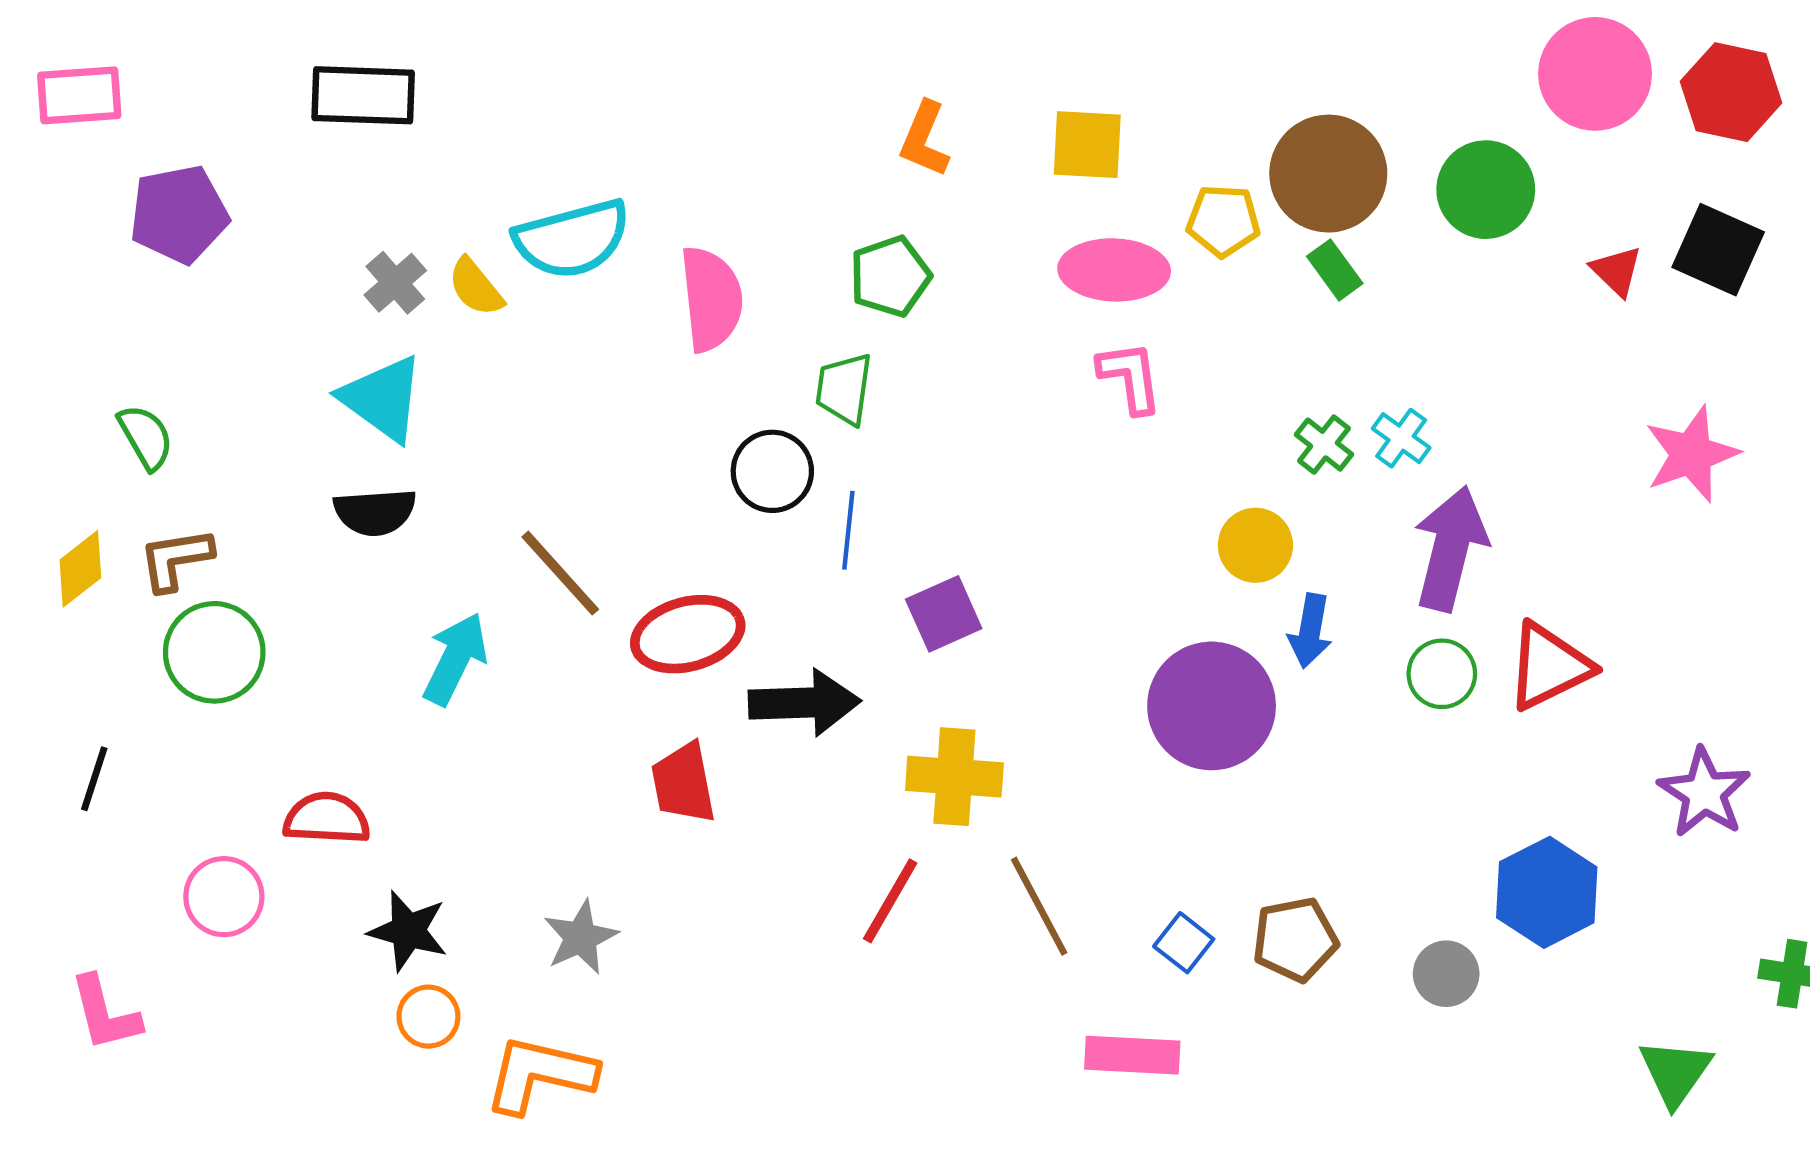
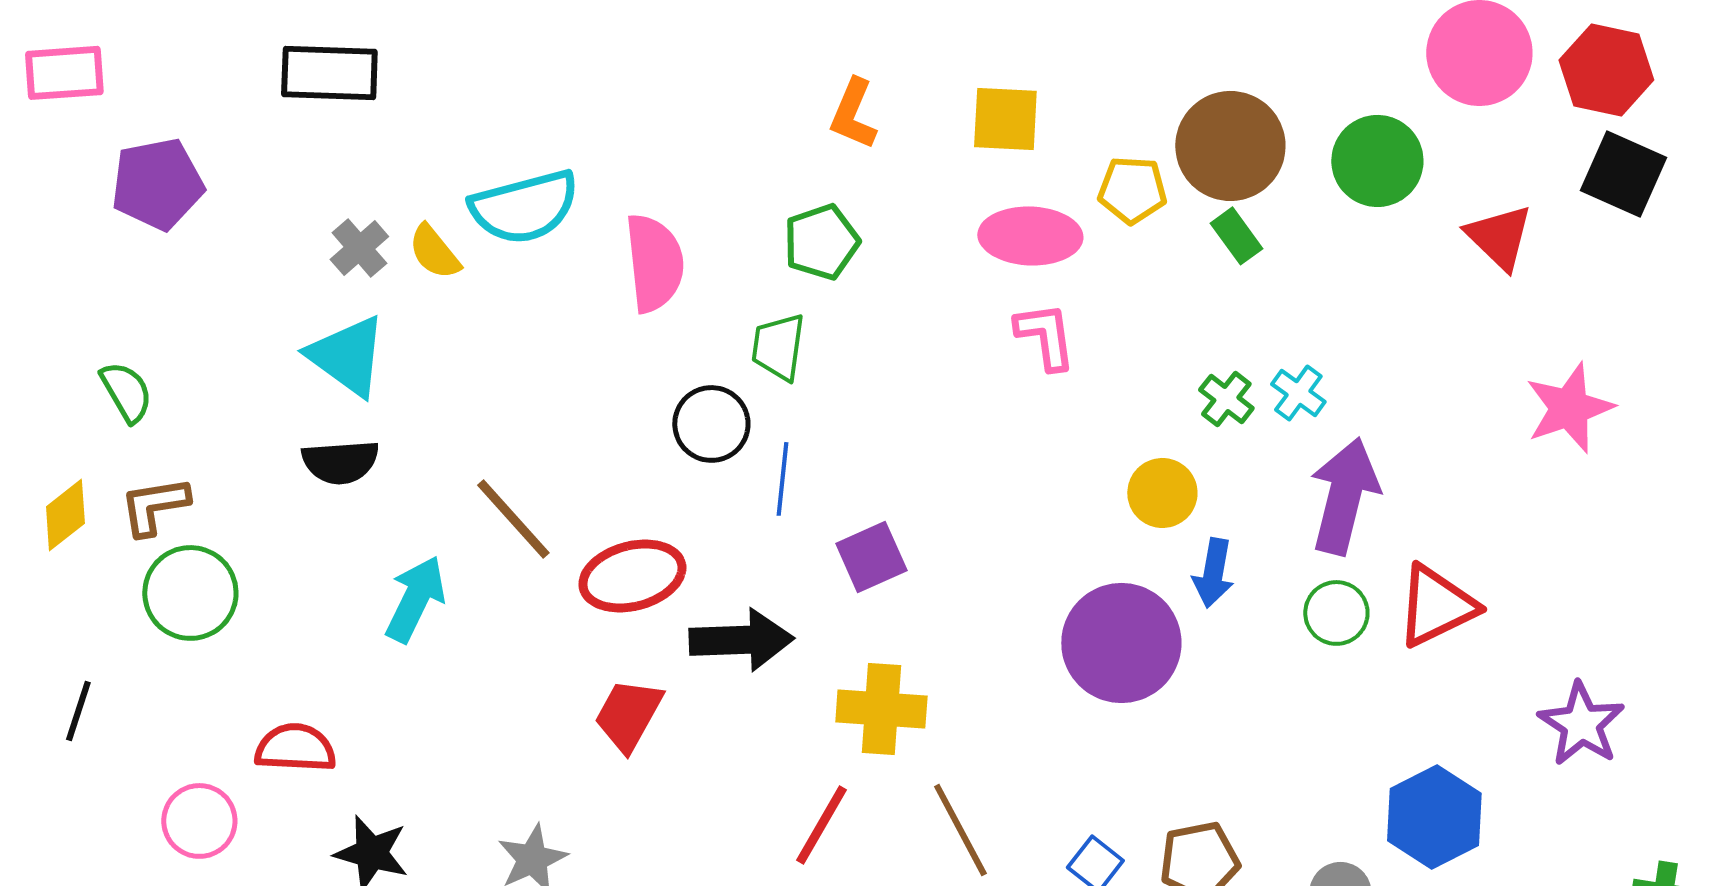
black square: (1718, 250) -> (1623, 174), moved
red triangle: (1616, 271) -> (1499, 237), size x1.4
red trapezoid: (683, 783) -> (628, 715), turned 40

